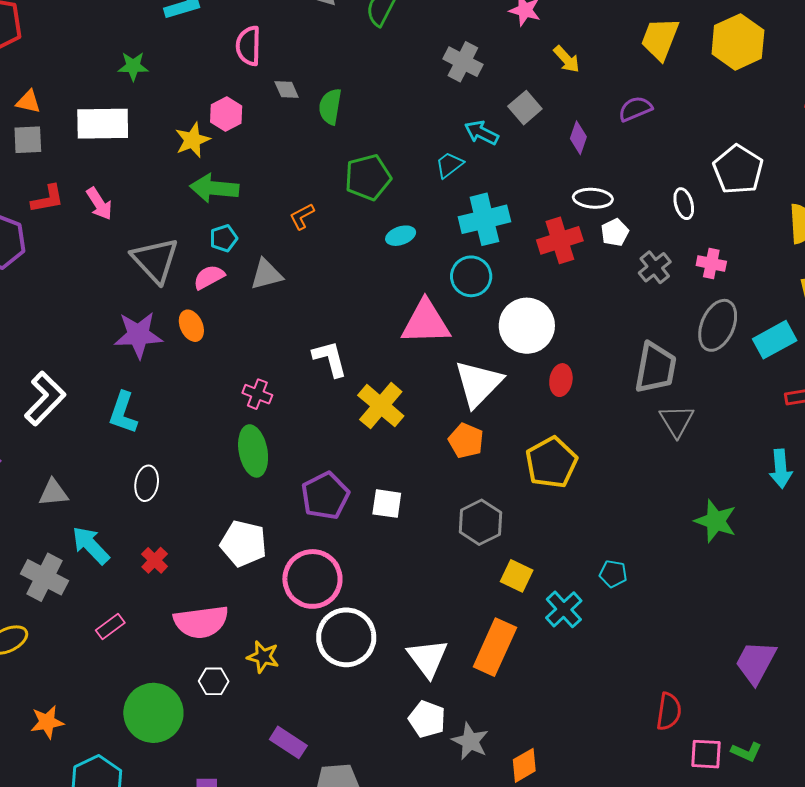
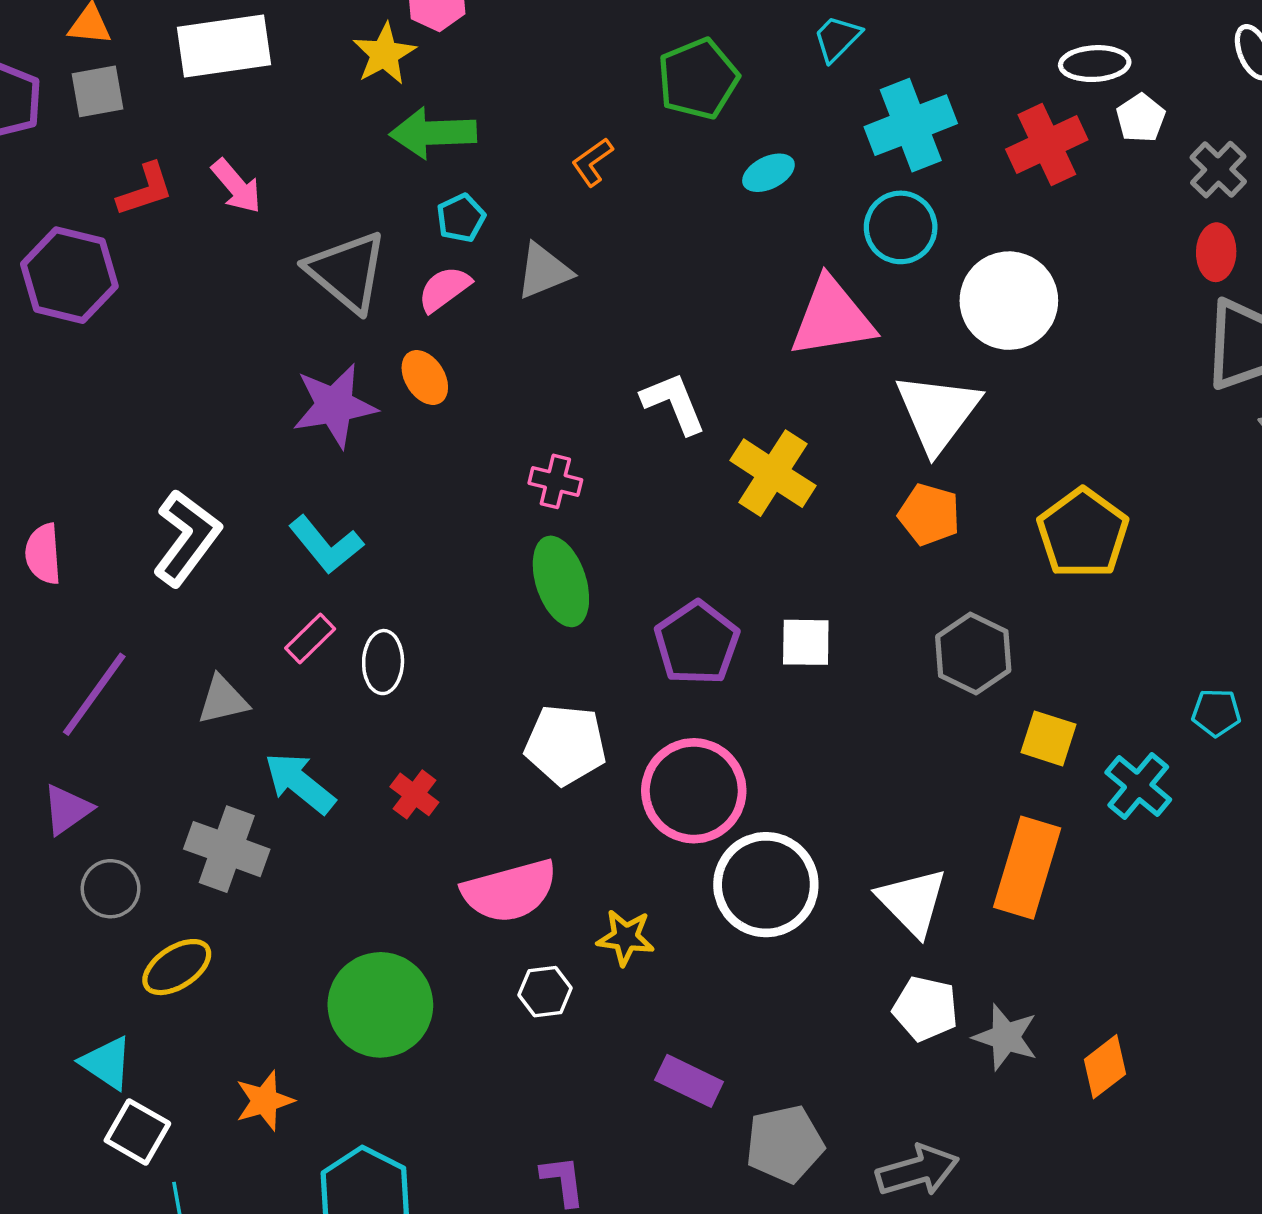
red ellipse: (561, 380) -> (1216, 252), moved
cyan L-shape: (123, 413) -> (326, 545), turned -51
pink rectangle: (110, 626) -> (310, 639), moved
green circle: (153, 713) -> (380, 1005), moved

